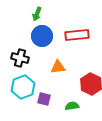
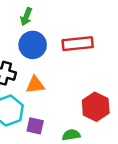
orange triangle: (58, 67) -> (35, 85), moved

